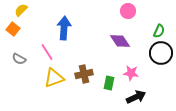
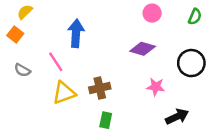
green semicircle: (159, 31) -> (195, 17), moved
purple diamond: (120, 41) -> (143, 49), turned -40
green rectangle: (109, 83) -> (106, 120), moved
black arrow: (136, 97) -> (177, 117), moved

